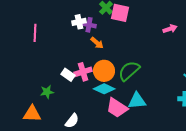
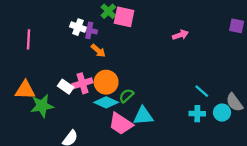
white cross: (79, 22) -> (78, 27), turned 32
green semicircle: (129, 71) -> (126, 96), moved, size x0.6
green star: (47, 92) -> (42, 106), size x1.5
orange triangle: (32, 114) -> (25, 90), moved

